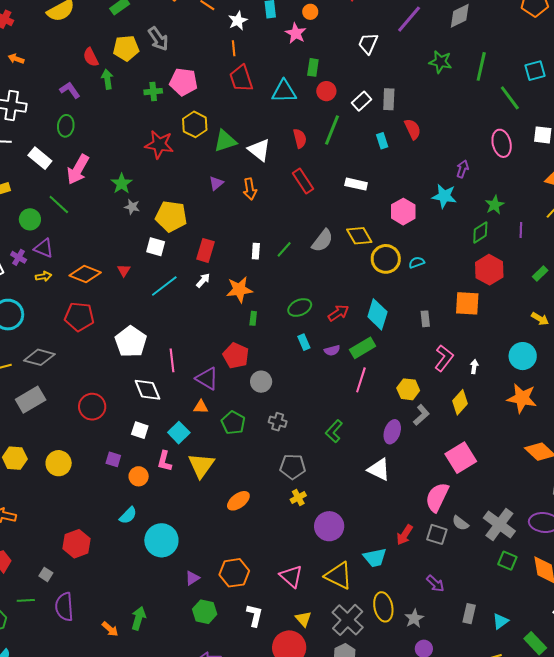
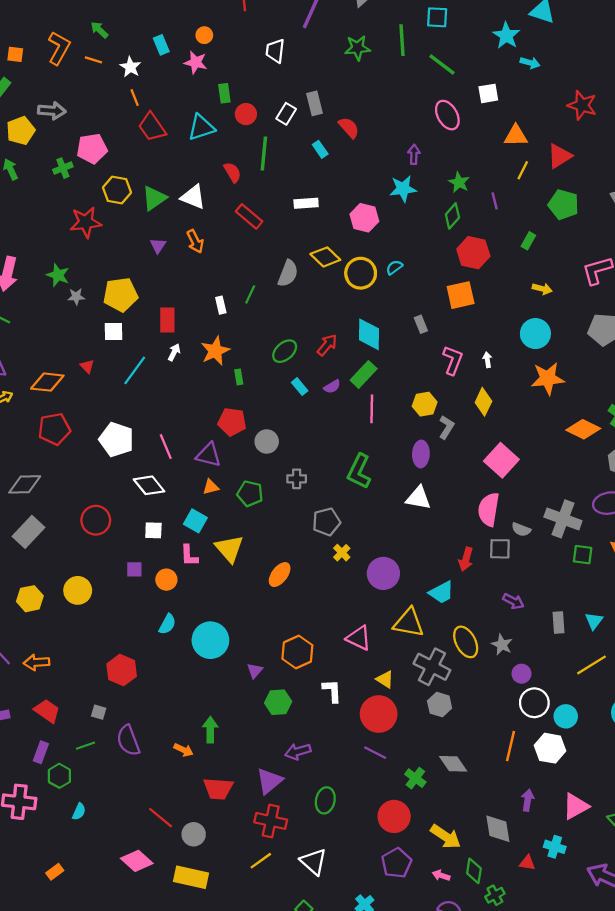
gray arrow: (158, 39) -> (52, 111), turned -35
cyan square: (535, 71) -> (437, 17), moved, turned 35
green L-shape: (334, 431) -> (359, 471), size x1.4

